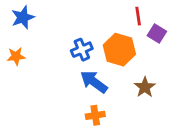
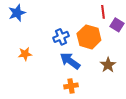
orange star: (16, 56) -> (25, 54), moved

